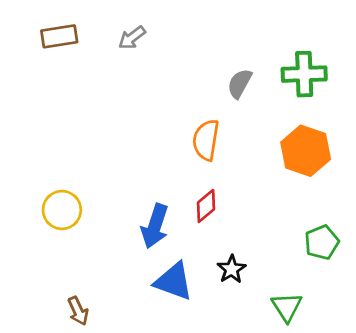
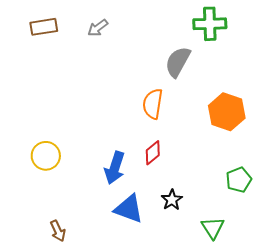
green cross: (304, 74) -> (210, 24), moved
gray semicircle: (240, 83) -> (178, 62), size x1.4

